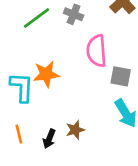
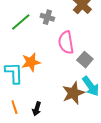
gray square: (121, 76) -> (85, 60), turned 35
brown star: (75, 130) -> (73, 93), moved, size x1.6

